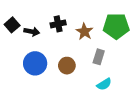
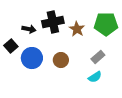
black cross: (58, 24) -> (53, 22), size x1.5
black square: (12, 25) -> (11, 46), moved
gray rectangle: (99, 57) -> (98, 57), moved, turned 32

